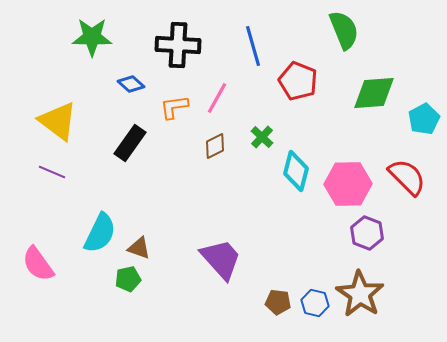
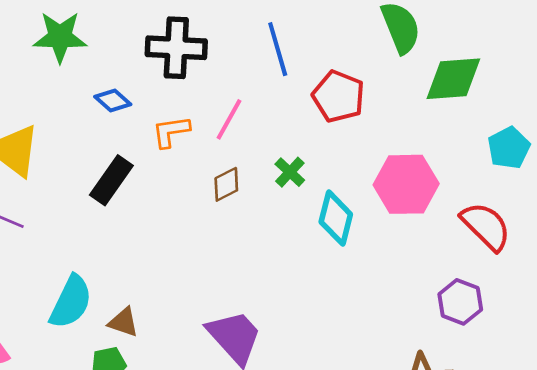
green diamond: (374, 93) -> (453, 79), moved
pink hexagon: (348, 184) -> (406, 184), moved
purple hexagon: (367, 233) -> (460, 302), moved

